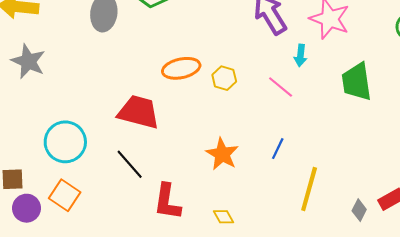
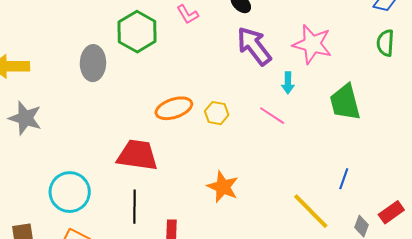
blue line: (278, 149) -> (344, 179), moved
black line: (130, 164) -> (134, 207), turned 48
yellow line: (309, 189) -> (311, 211), turned -54

